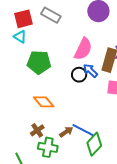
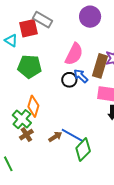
red square: (24, 19) -> (28, 28), moved
orange diamond: (44, 102) -> (33, 106), turned 55
green cross: (48, 147) -> (22, 119), moved, turned 30

